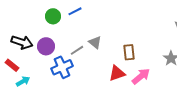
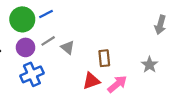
green circle: (53, 16) -> (22, 19), size x1.5
purple circle: (46, 46) -> (26, 47), moved
gray line: (77, 50) -> (48, 41), moved

